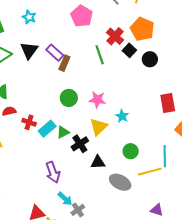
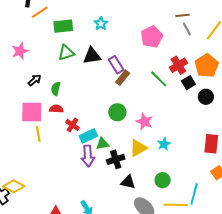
black triangle: (29, 50) -> (92, 56), turned 30
green line: (100, 55) -> (159, 79), turned -42
purple arrow: (53, 172) -> (88, 156), moved

